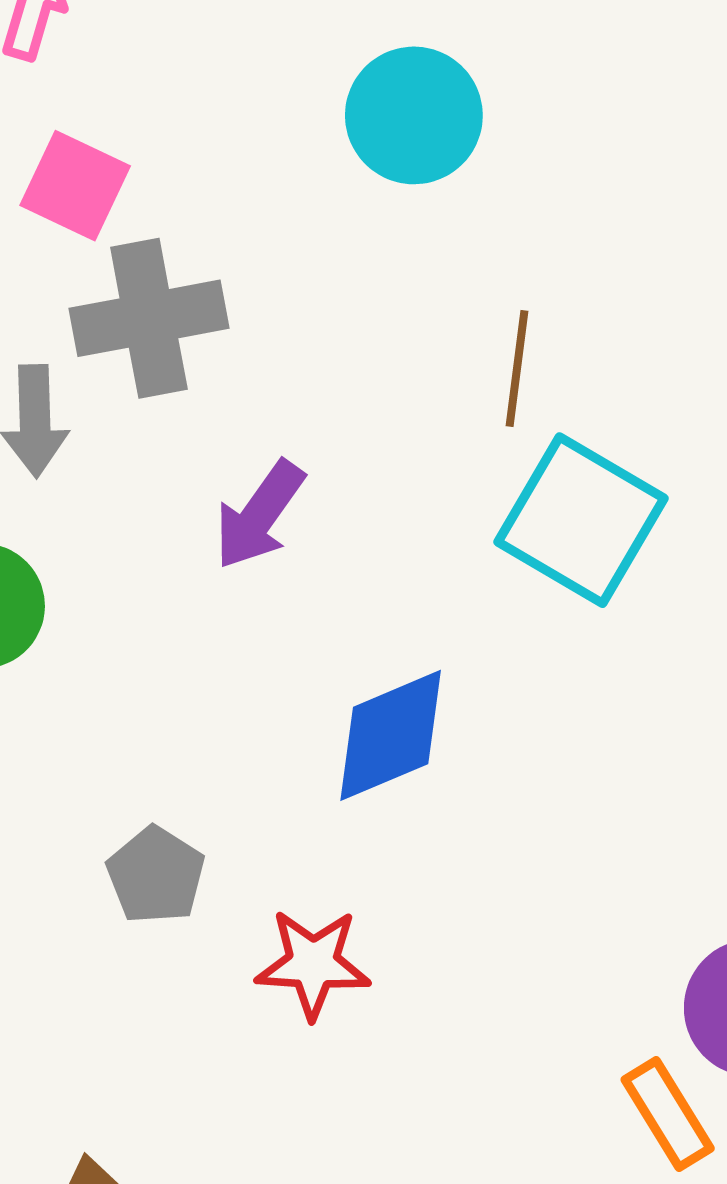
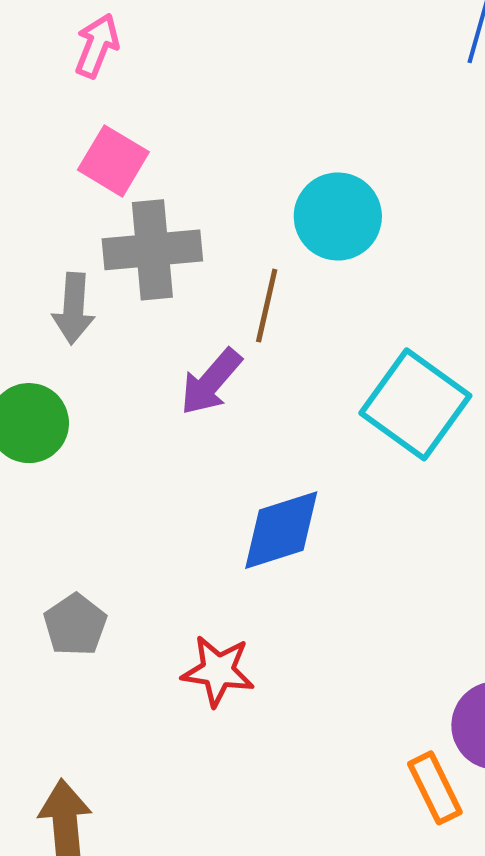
cyan circle: (414, 115) -> (338, 216), moved
brown line: (517, 369) -> (267, 306), moved
gray pentagon: (156, 875) -> (75, 625), moved

